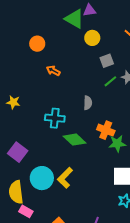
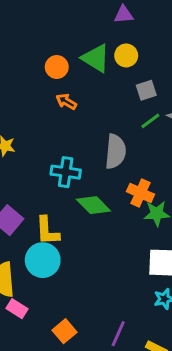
green triangle: (74, 19) -> (96, 58), moved
orange circle: (37, 44) -> (57, 67), moved
gray semicircle: (88, 103) -> (115, 151), size x1.6
yellow L-shape: (65, 178) -> (47, 231), moved, turned -50

